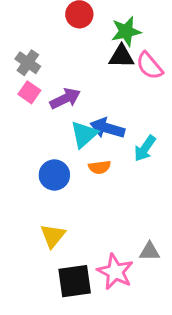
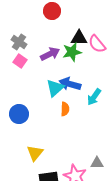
green star: (126, 31) -> (72, 52), moved
purple arrow: (65, 99) -> (50, 54), moved
orange semicircle: (100, 167) -> (65, 109), turned -80
blue circle: (54, 175) -> (19, 114), moved

